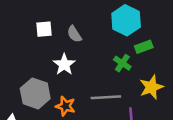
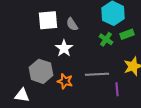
white square: (44, 29) -> (48, 20), size x1.5
green cross: (122, 63) -> (106, 39), moved

